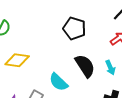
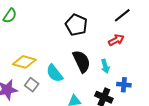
yellow diamond: (17, 60) -> (24, 62), moved

